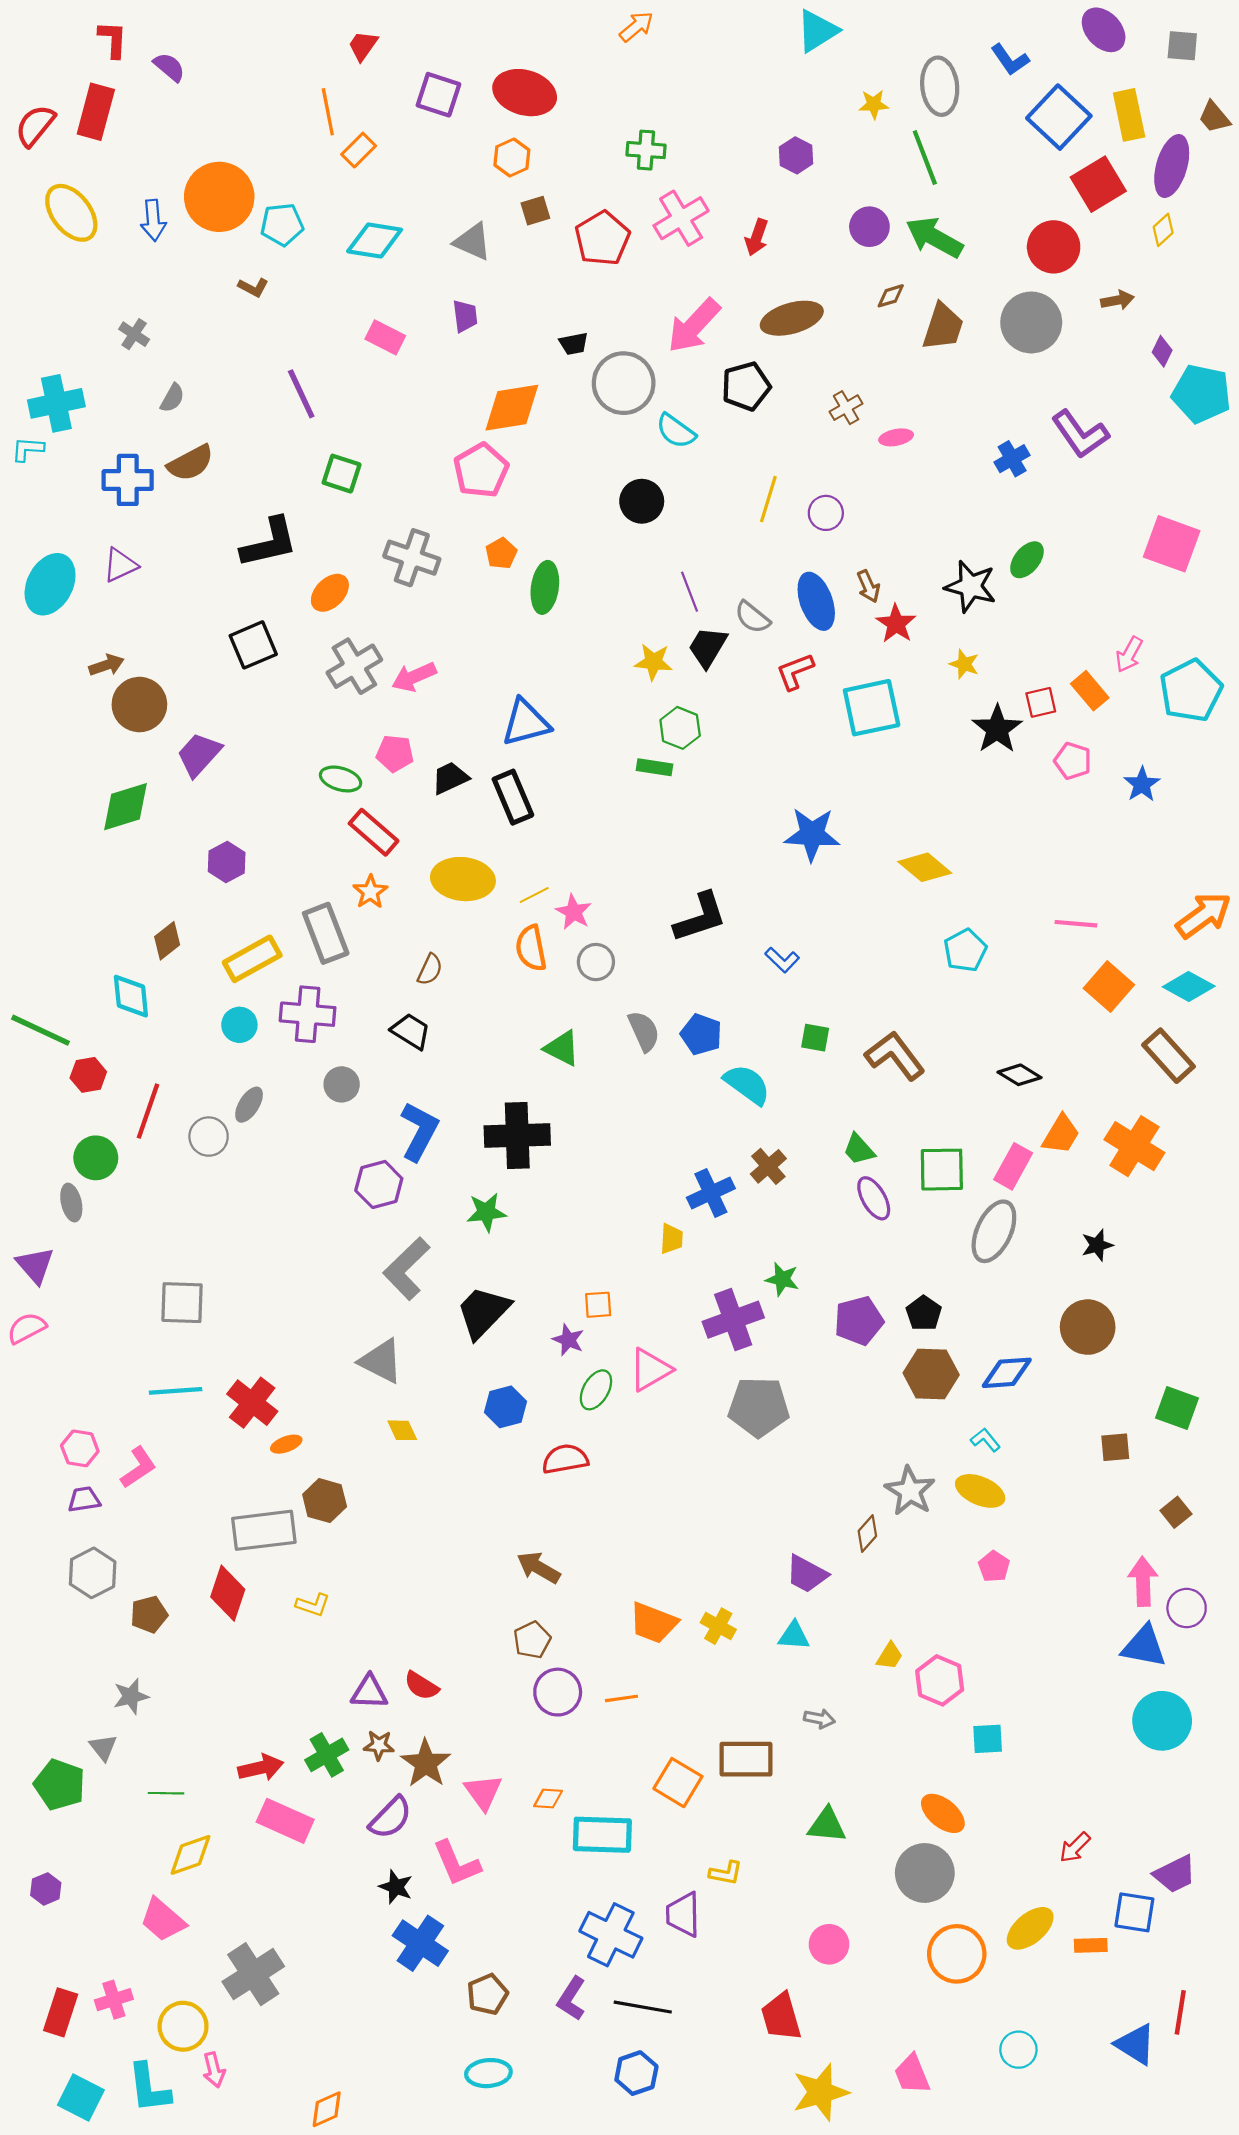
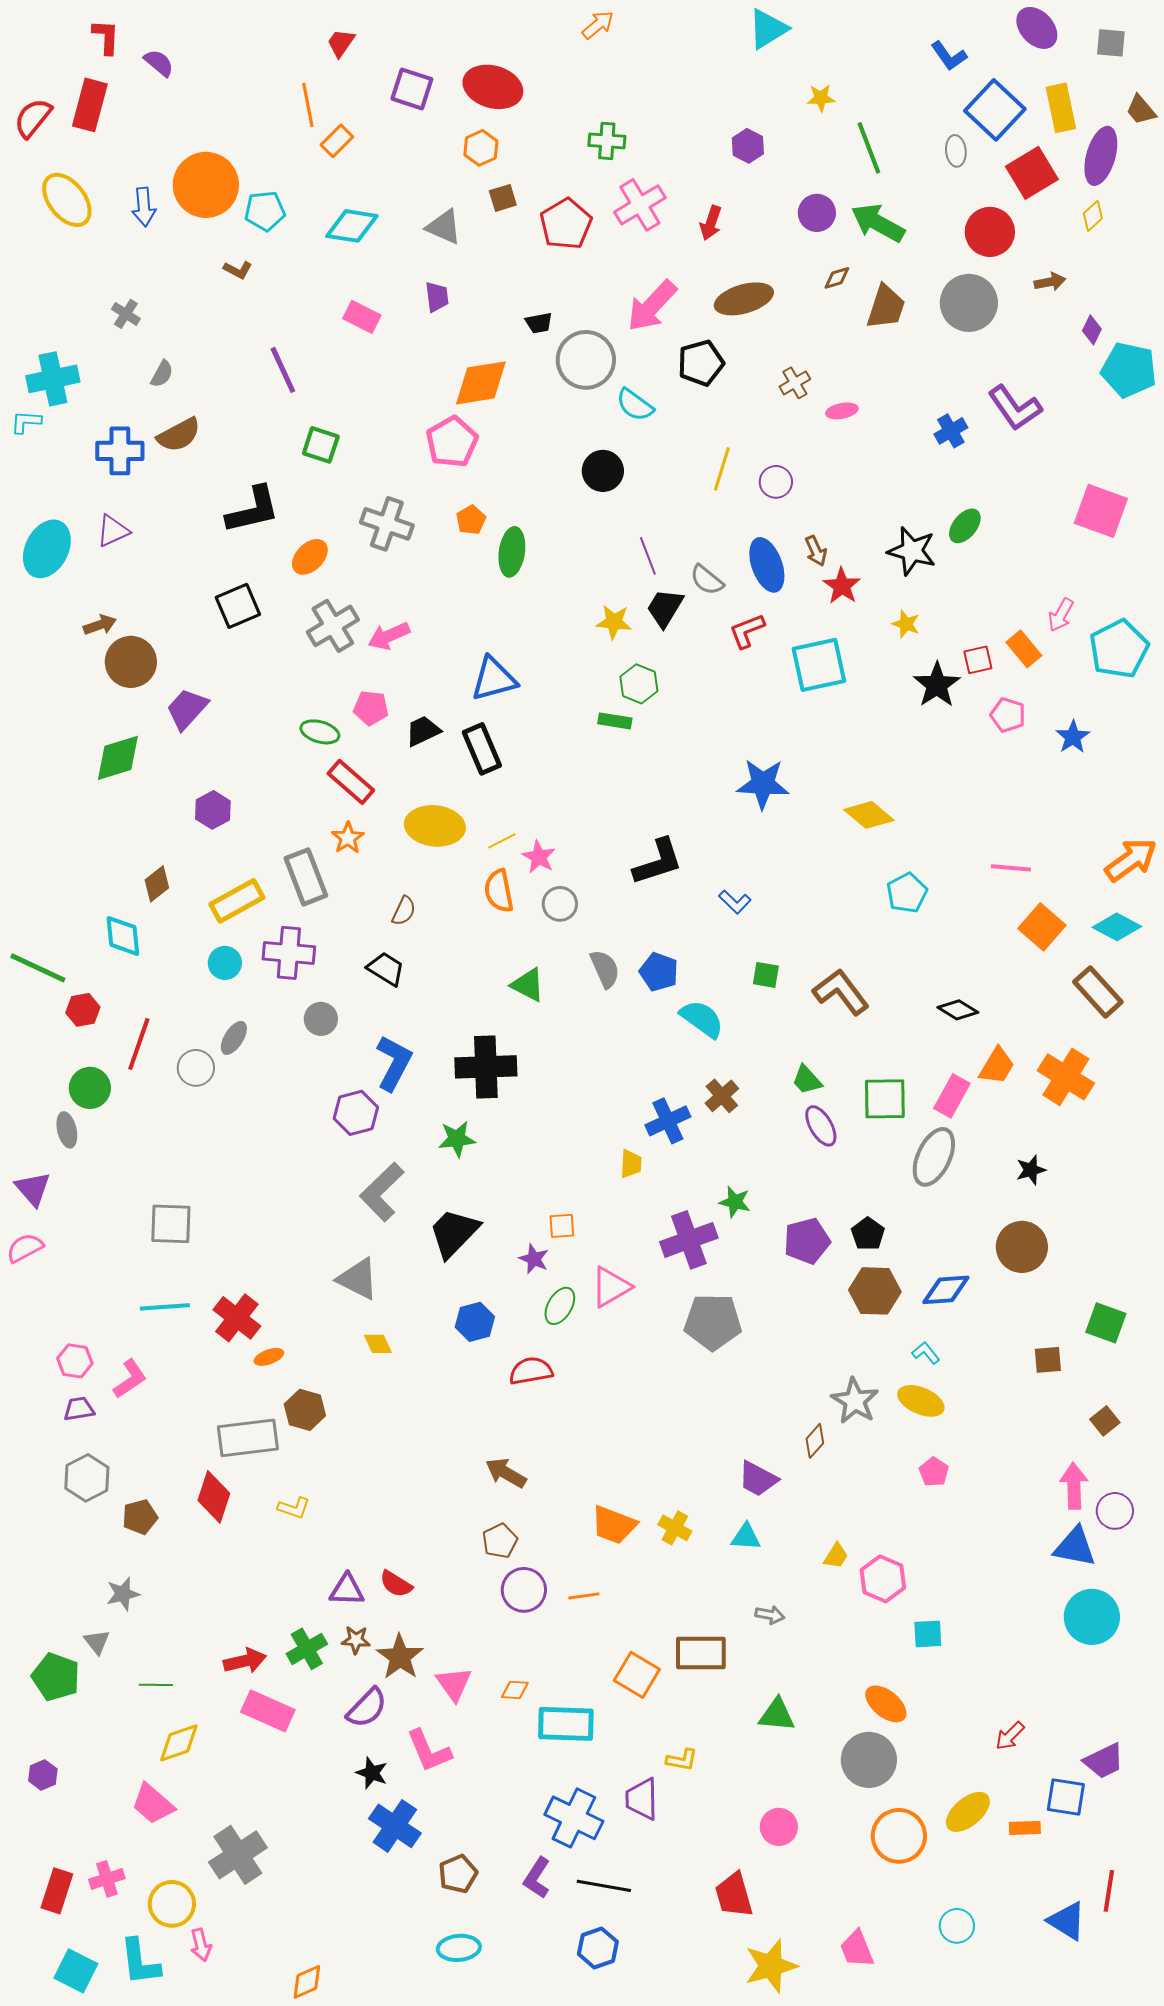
gray ellipse: (940, 86) -> (956, 151), moved, size x0.6

